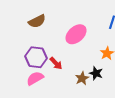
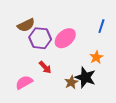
purple hexagon: (36, 57) -> (40, 38), moved
black star: (96, 73) -> (85, 77), size x1.5

